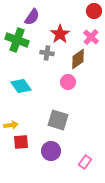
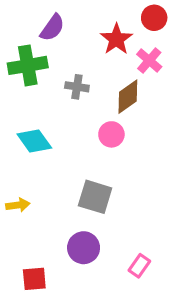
red star: (60, 34) -> (116, 39), moved
green cross: (17, 40) -> (28, 65), turned -30
red square: (21, 142) -> (34, 279), moved

